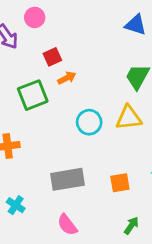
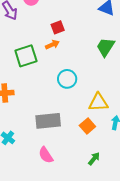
red square: (52, 57) -> (58, 27), moved
yellow triangle: (129, 118) -> (98, 102), moved
orange square: (120, 183) -> (87, 126), turned -35

